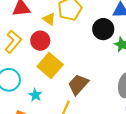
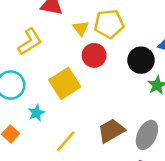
red circle: (40, 41) -> (94, 55), moved
brown trapezoid: (78, 84) -> (111, 131), moved

